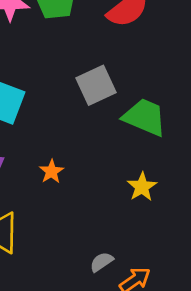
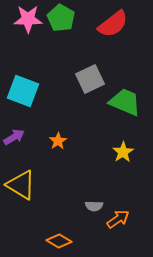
gray semicircle: (102, 262) -> (94, 206), turned -144

